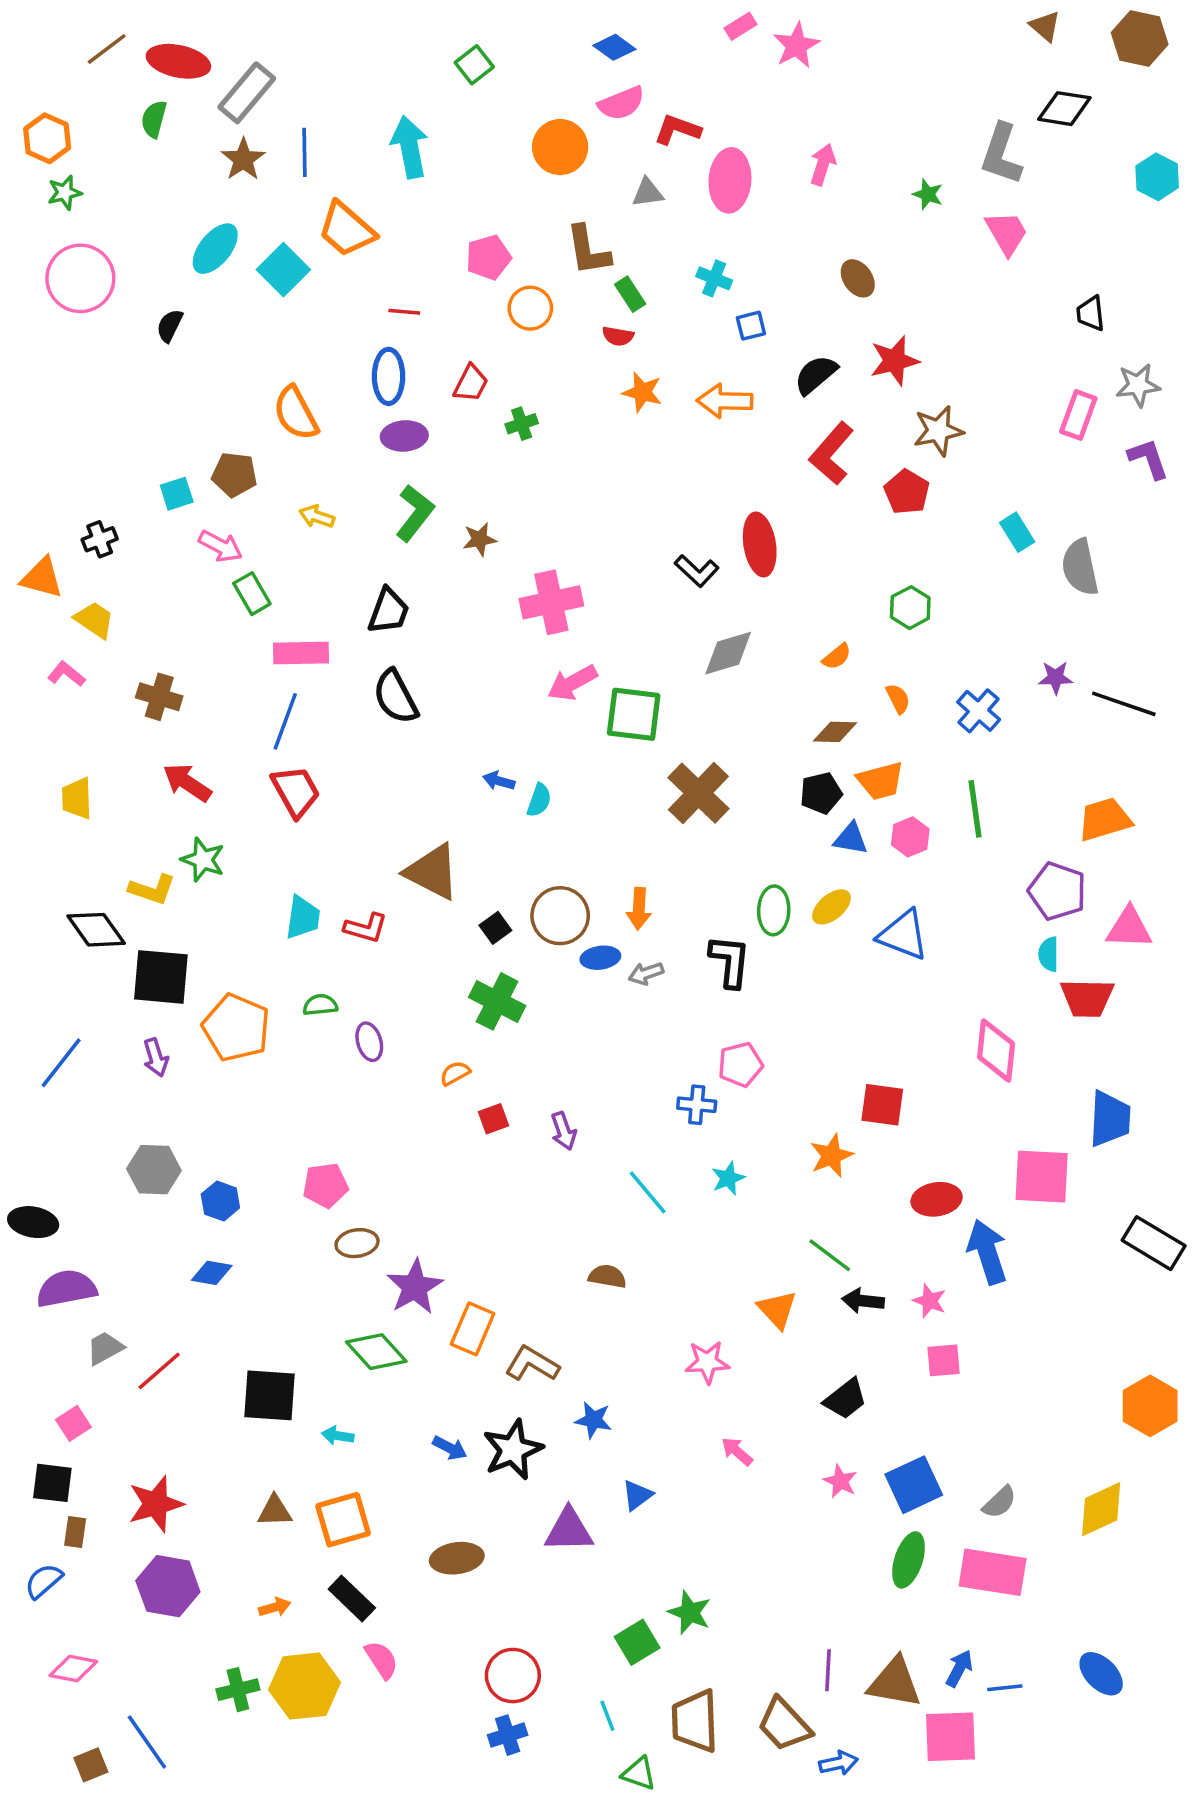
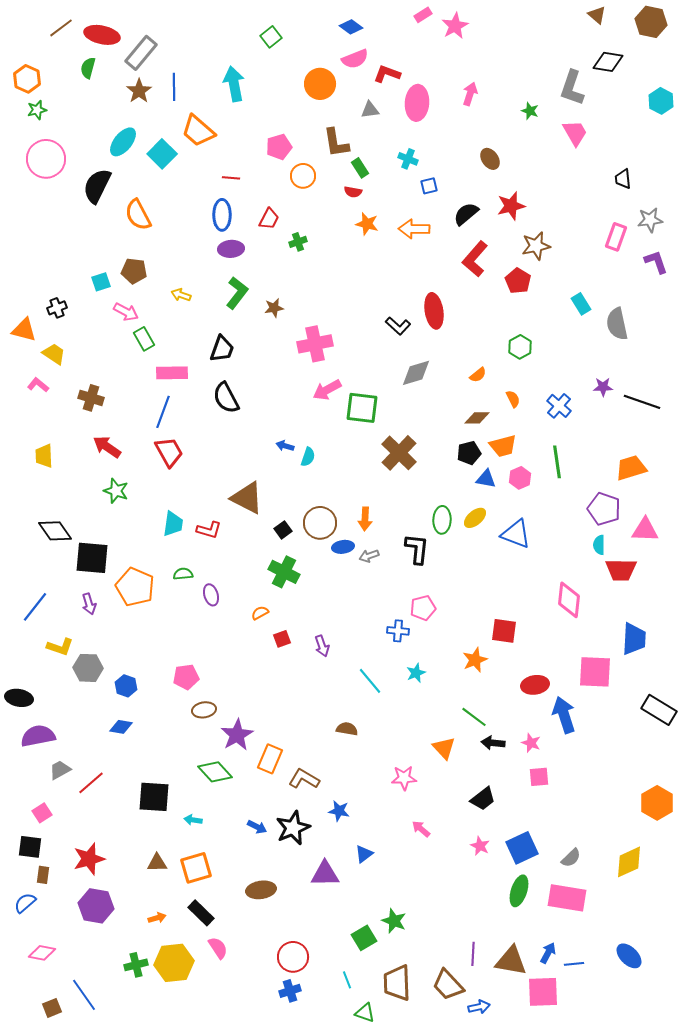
black semicircle: (170, 326) -> (97, 186), size x1.8
orange semicircle: (296, 413) -> (138, 215), moved
yellow L-shape: (152, 889) -> (60, 647), moved

